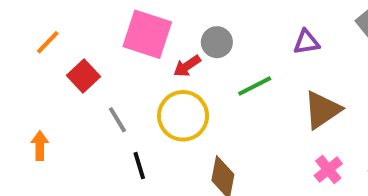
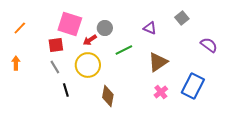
purple triangle: (306, 42) -> (150, 28), turned 32
red square: (84, 76) -> (56, 45), moved, turned 35
orange arrow: (40, 146) -> (16, 63), moved

